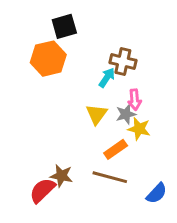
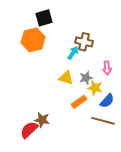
pink arrow: (135, 100) -> (107, 68), moved
yellow triangle: (97, 114) -> (66, 78), turned -49
brown line: (110, 177) -> (103, 121), moved
blue semicircle: (157, 193) -> (107, 101), moved

